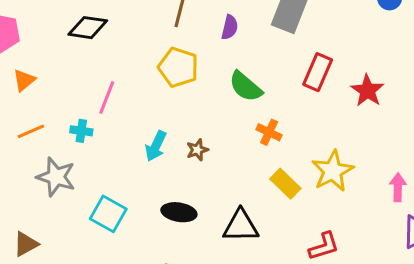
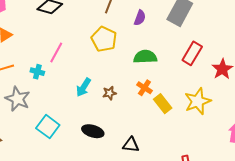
green semicircle: (246, 87) -> (145, 57), turned 130
orange cross: (269, 132) -> (144, 88), moved
yellow star: (333, 171) -> (198, 101), moved
yellow rectangle: (285, 184) -> (163, 104), moved
black triangle: (241, 226) -> (131, 145), size x0.7

